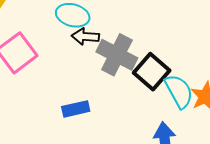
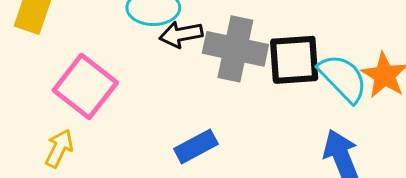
black square: (152, 72) -> (294, 60), turned -30

